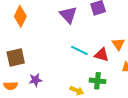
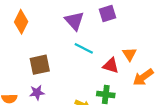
cyan line: (79, 50) -> (84, 48), moved
brown square: (16, 58) -> (40, 65), moved

